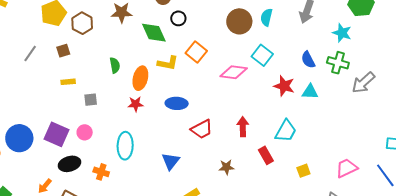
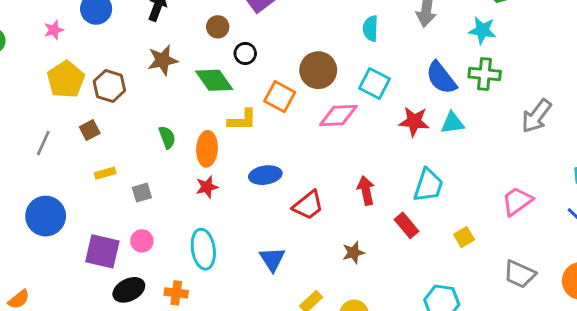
brown circle: (239, 21) -> (318, 70), moved
blue semicircle: (308, 60) -> (441, 78), size x1.4
gray arrow: (363, 83) -> (536, 116), moved
blue circle: (19, 138) -> (46, 216), moved
pink trapezoid: (347, 168) -> (517, 201), moved

